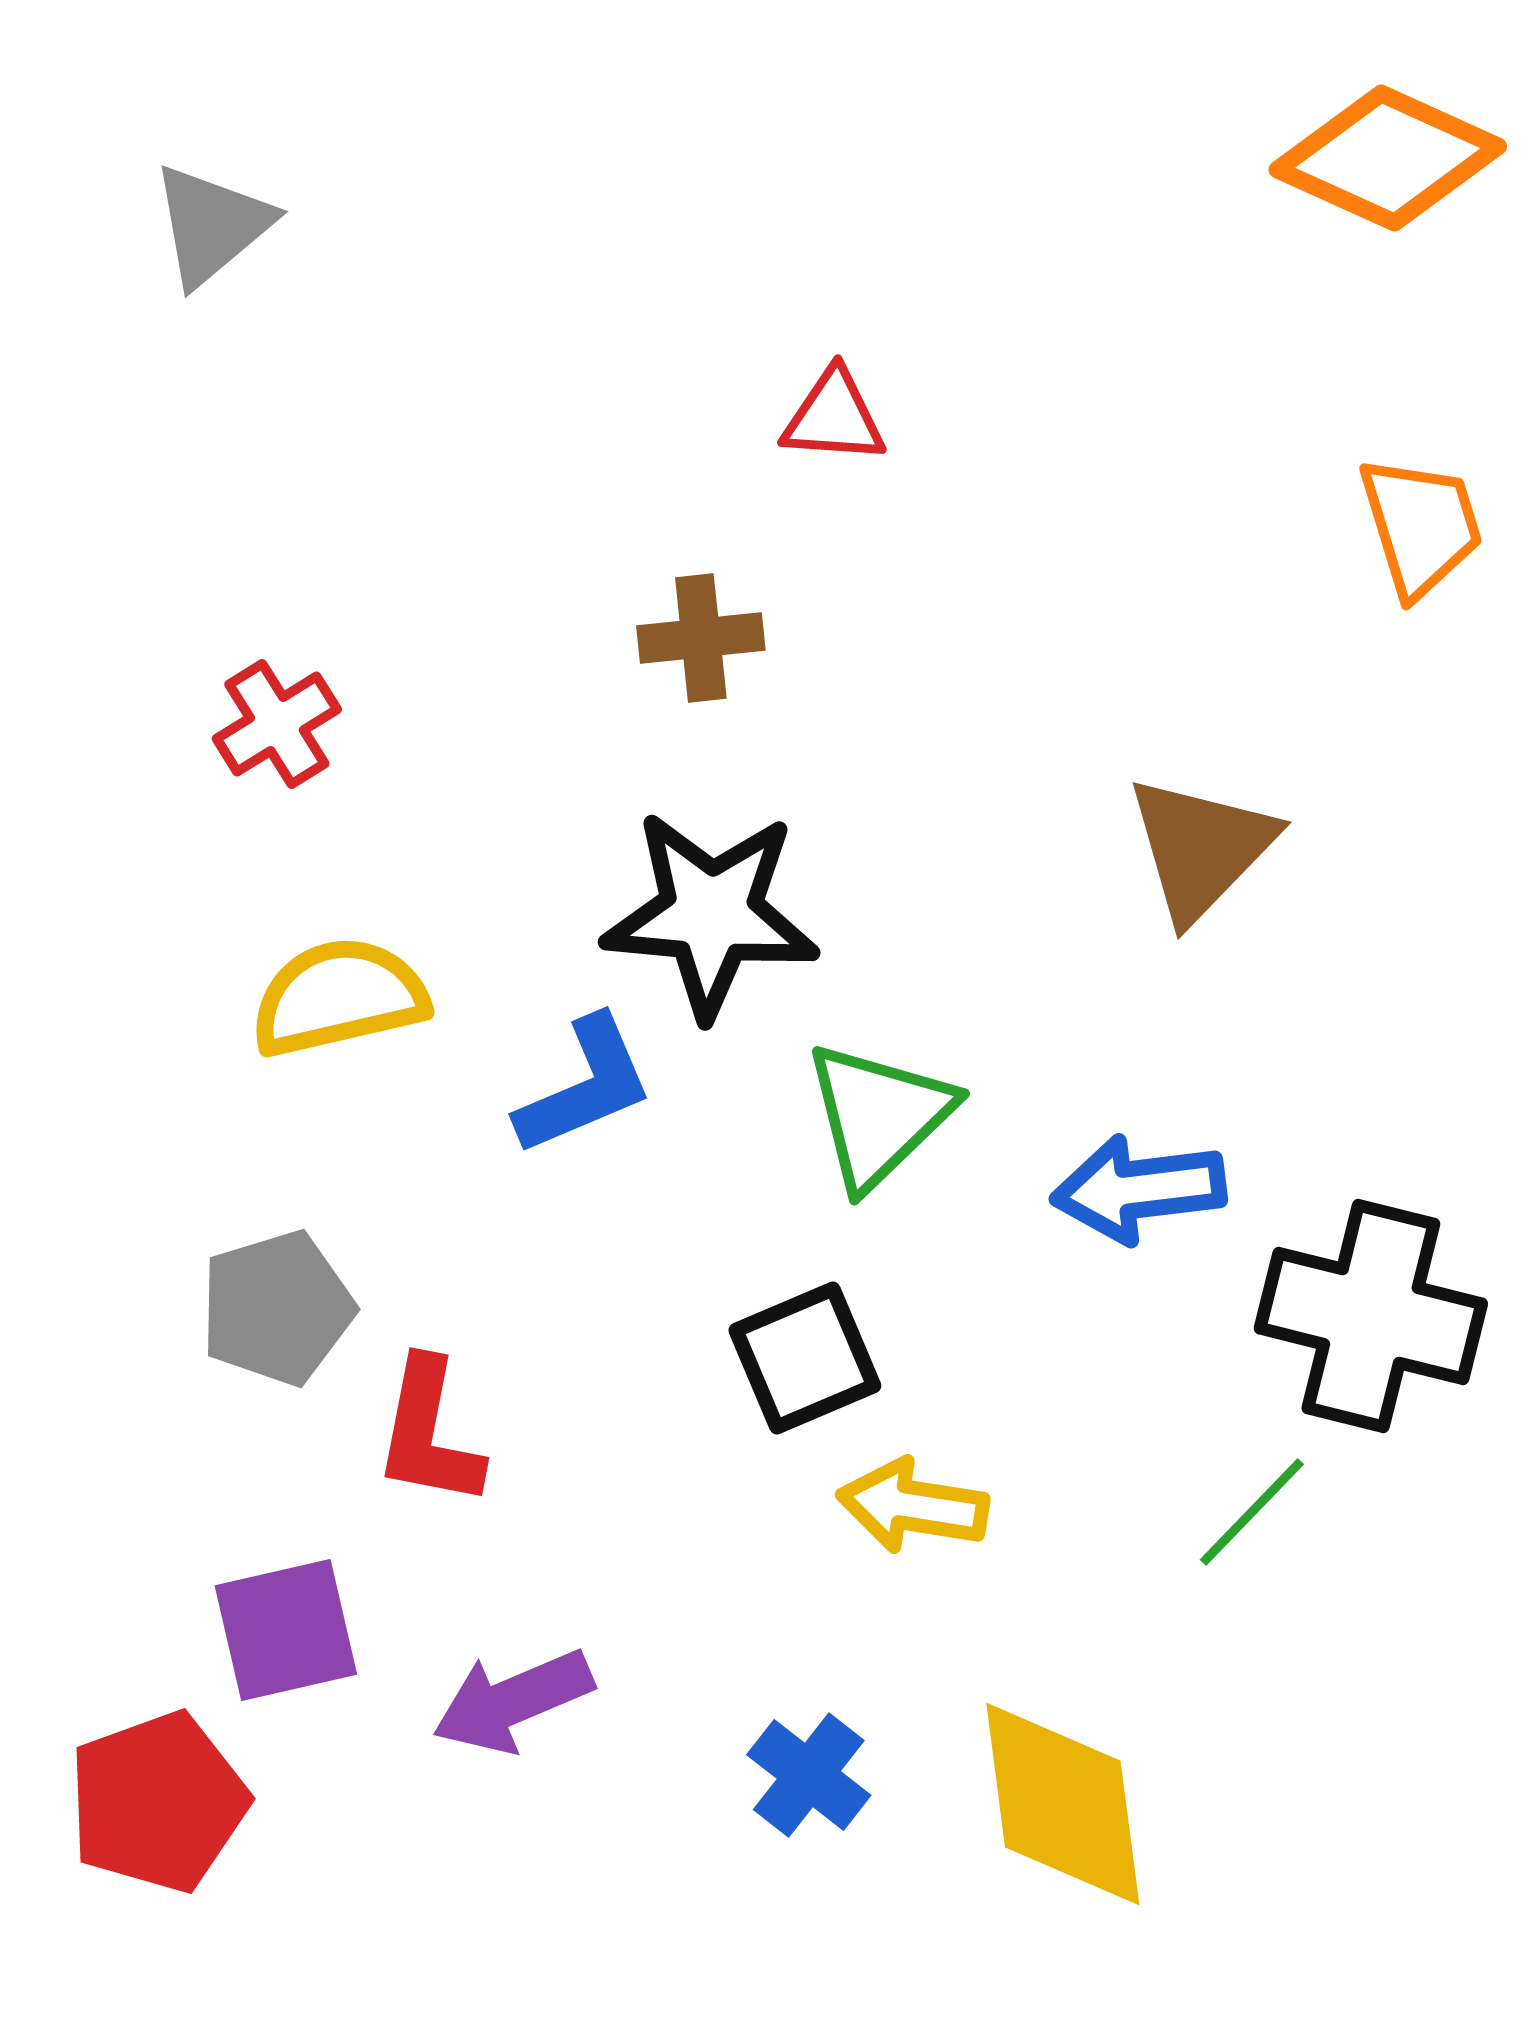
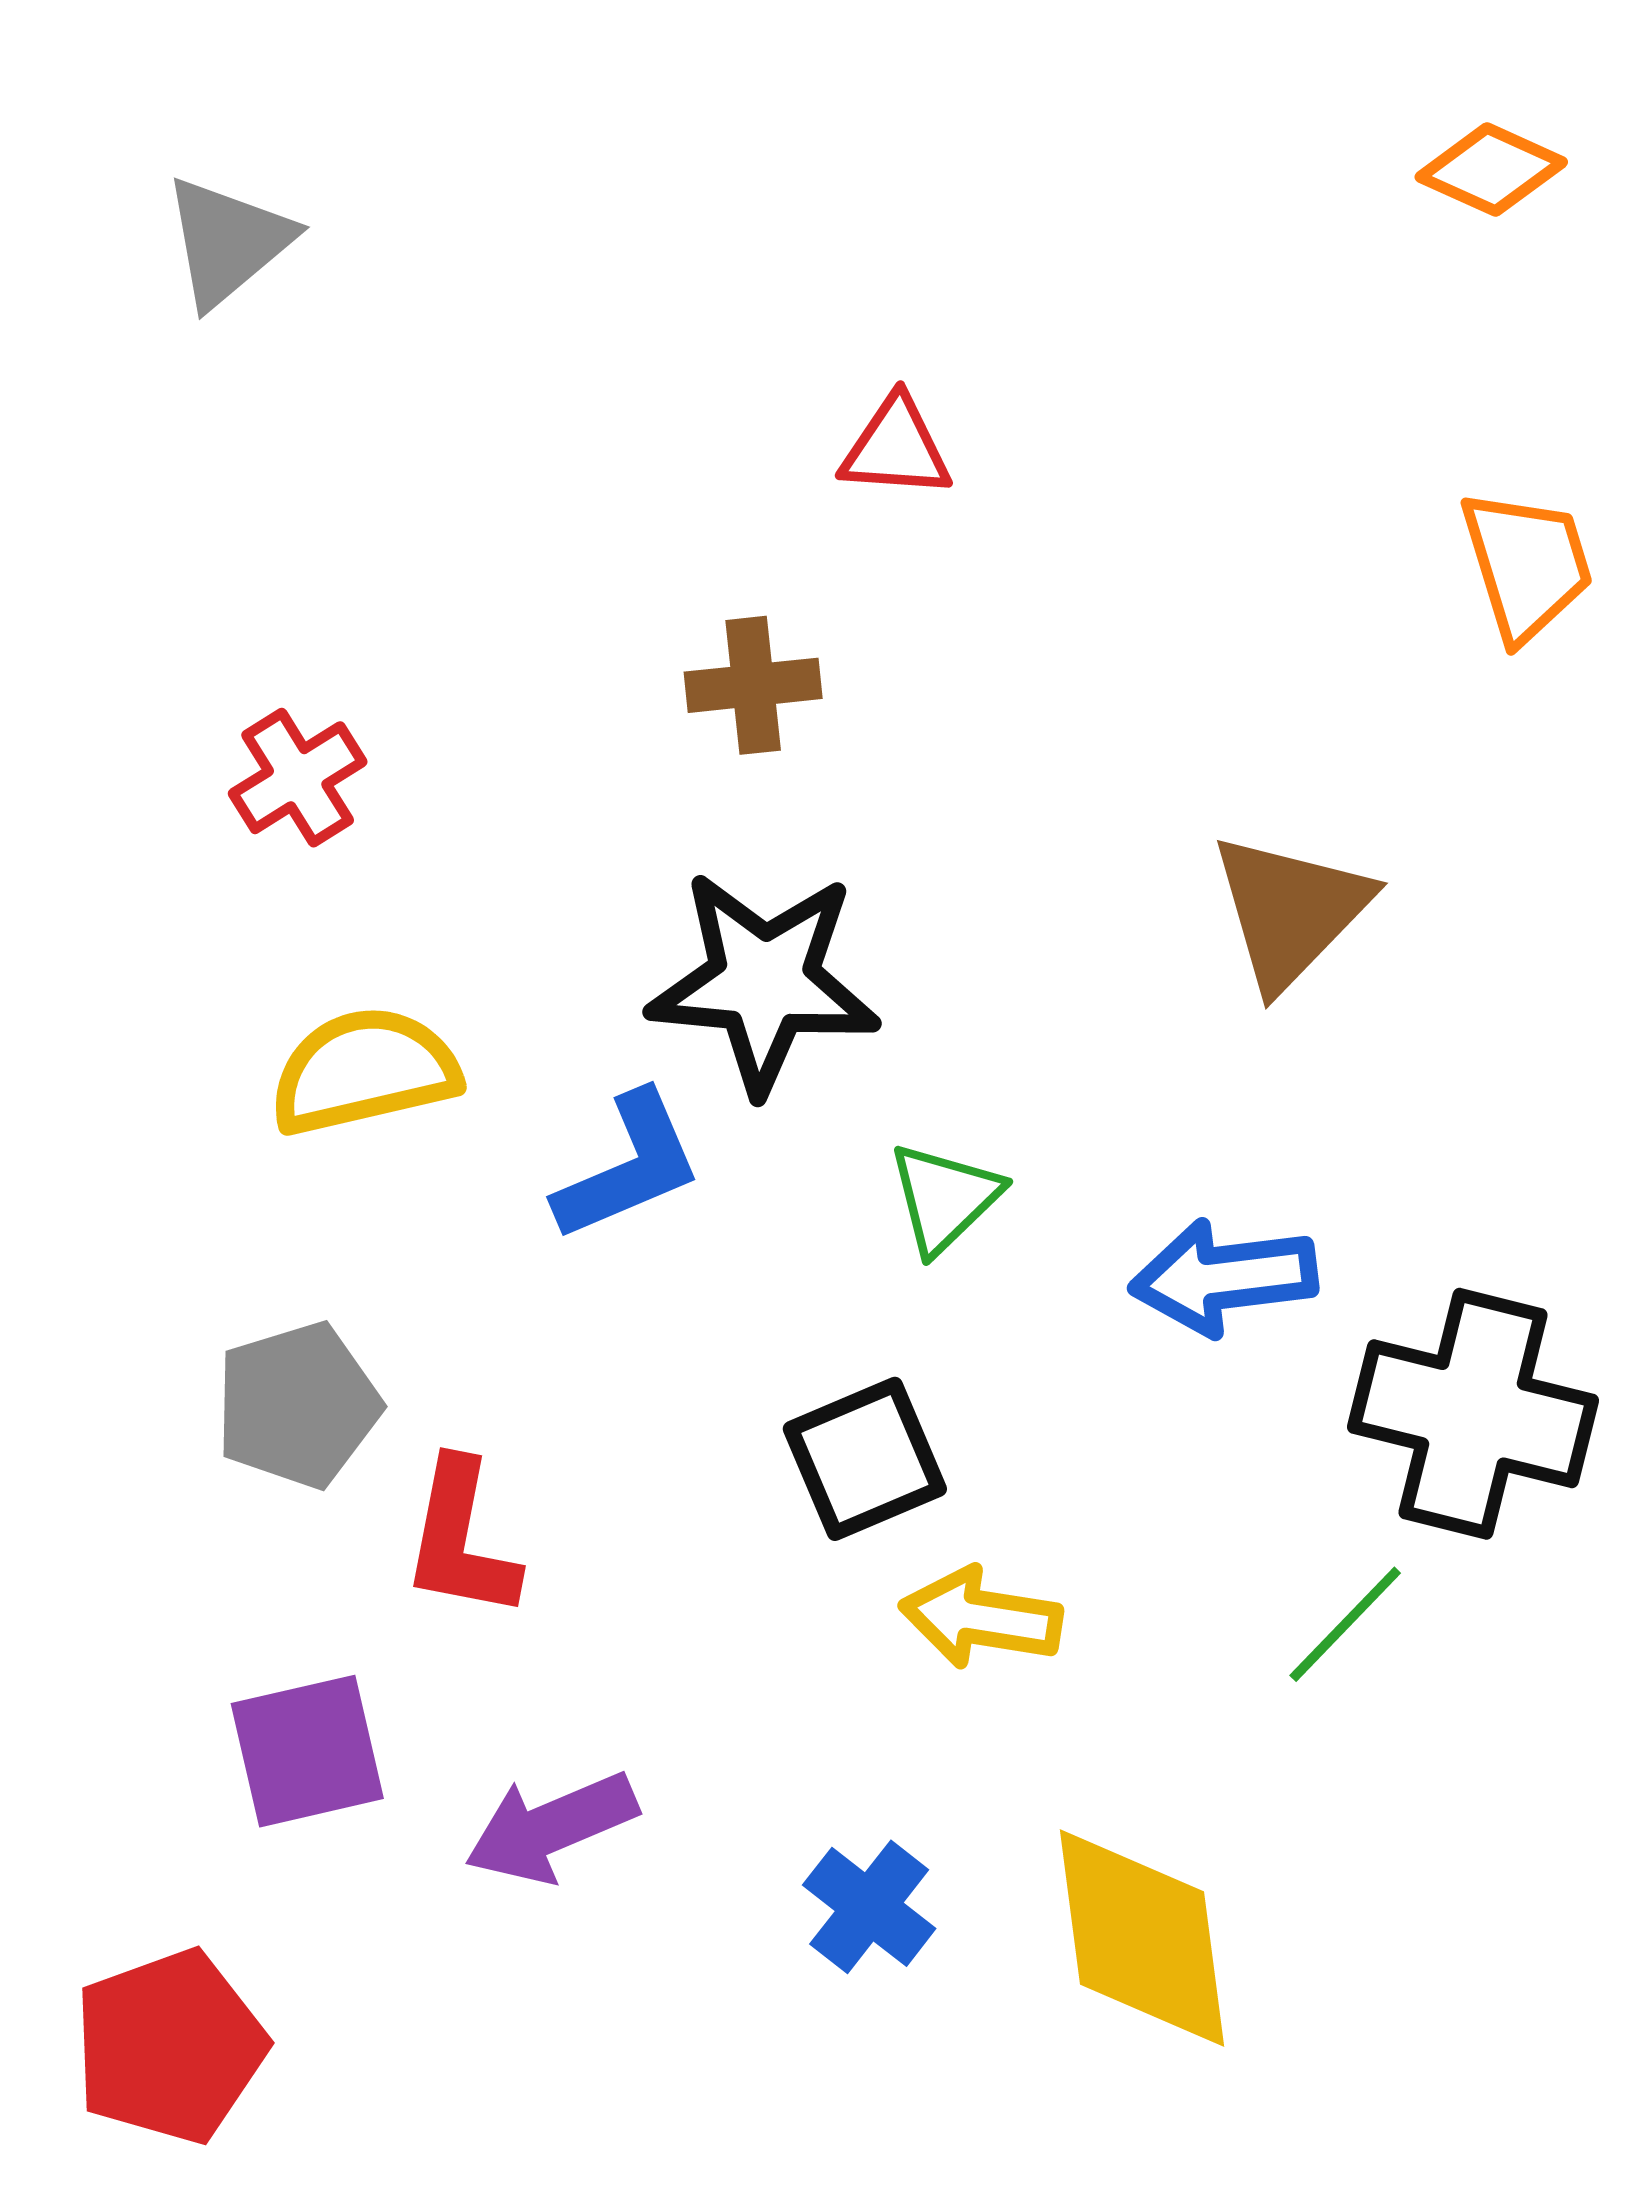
orange diamond: (1388, 158) -> (1491, 170), size x0.6
green triangle: (879, 1115) -> (944, 1198), size x0.7
red pentagon: (158, 1802) -> (170, 2047), moved

